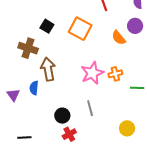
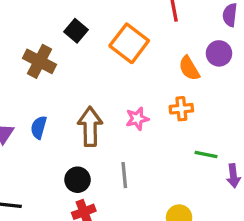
brown arrow: (48, 69) -> (90, 127), moved
pink star: (92, 73) -> (137, 119), size x0.6
orange cross: (115, 74) -> (181, 109), moved

